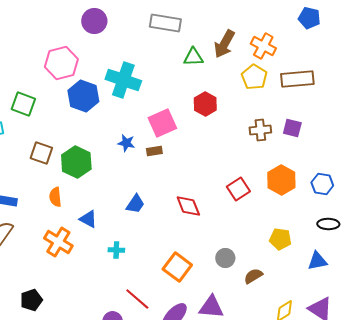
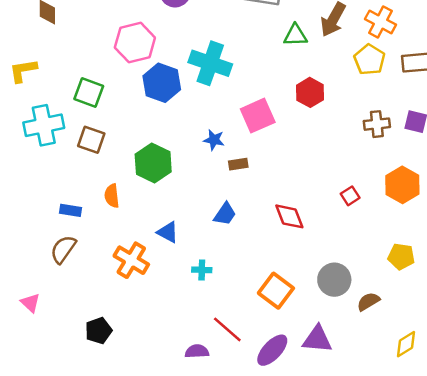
brown rectangle: (154, 151) -> (238, 164), moved
brown square: (41, 153) -> (91, 140), moved
red square: (238, 189) -> (350, 196), size x0.7
orange semicircle: (55, 197) -> (112, 196), moved
gray circle: (225, 258) -> (334, 280), size x1.4

